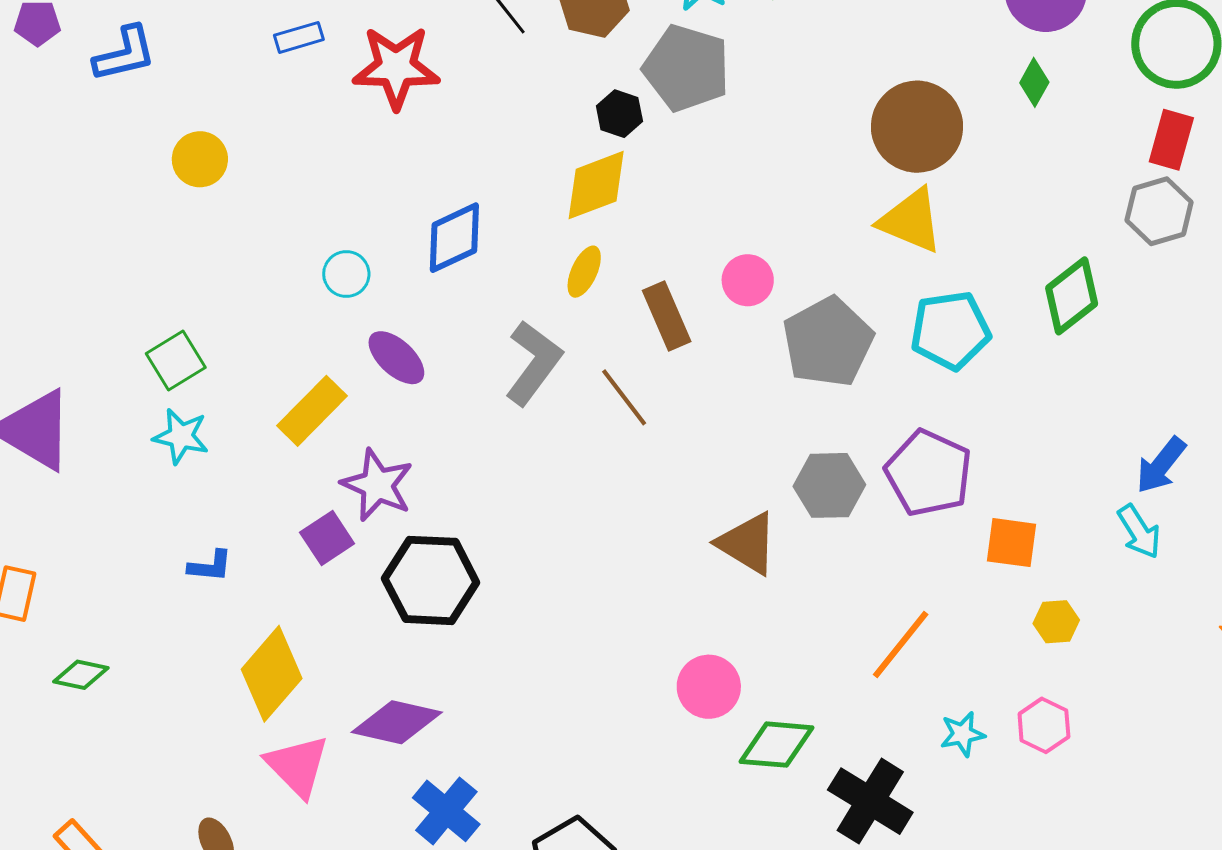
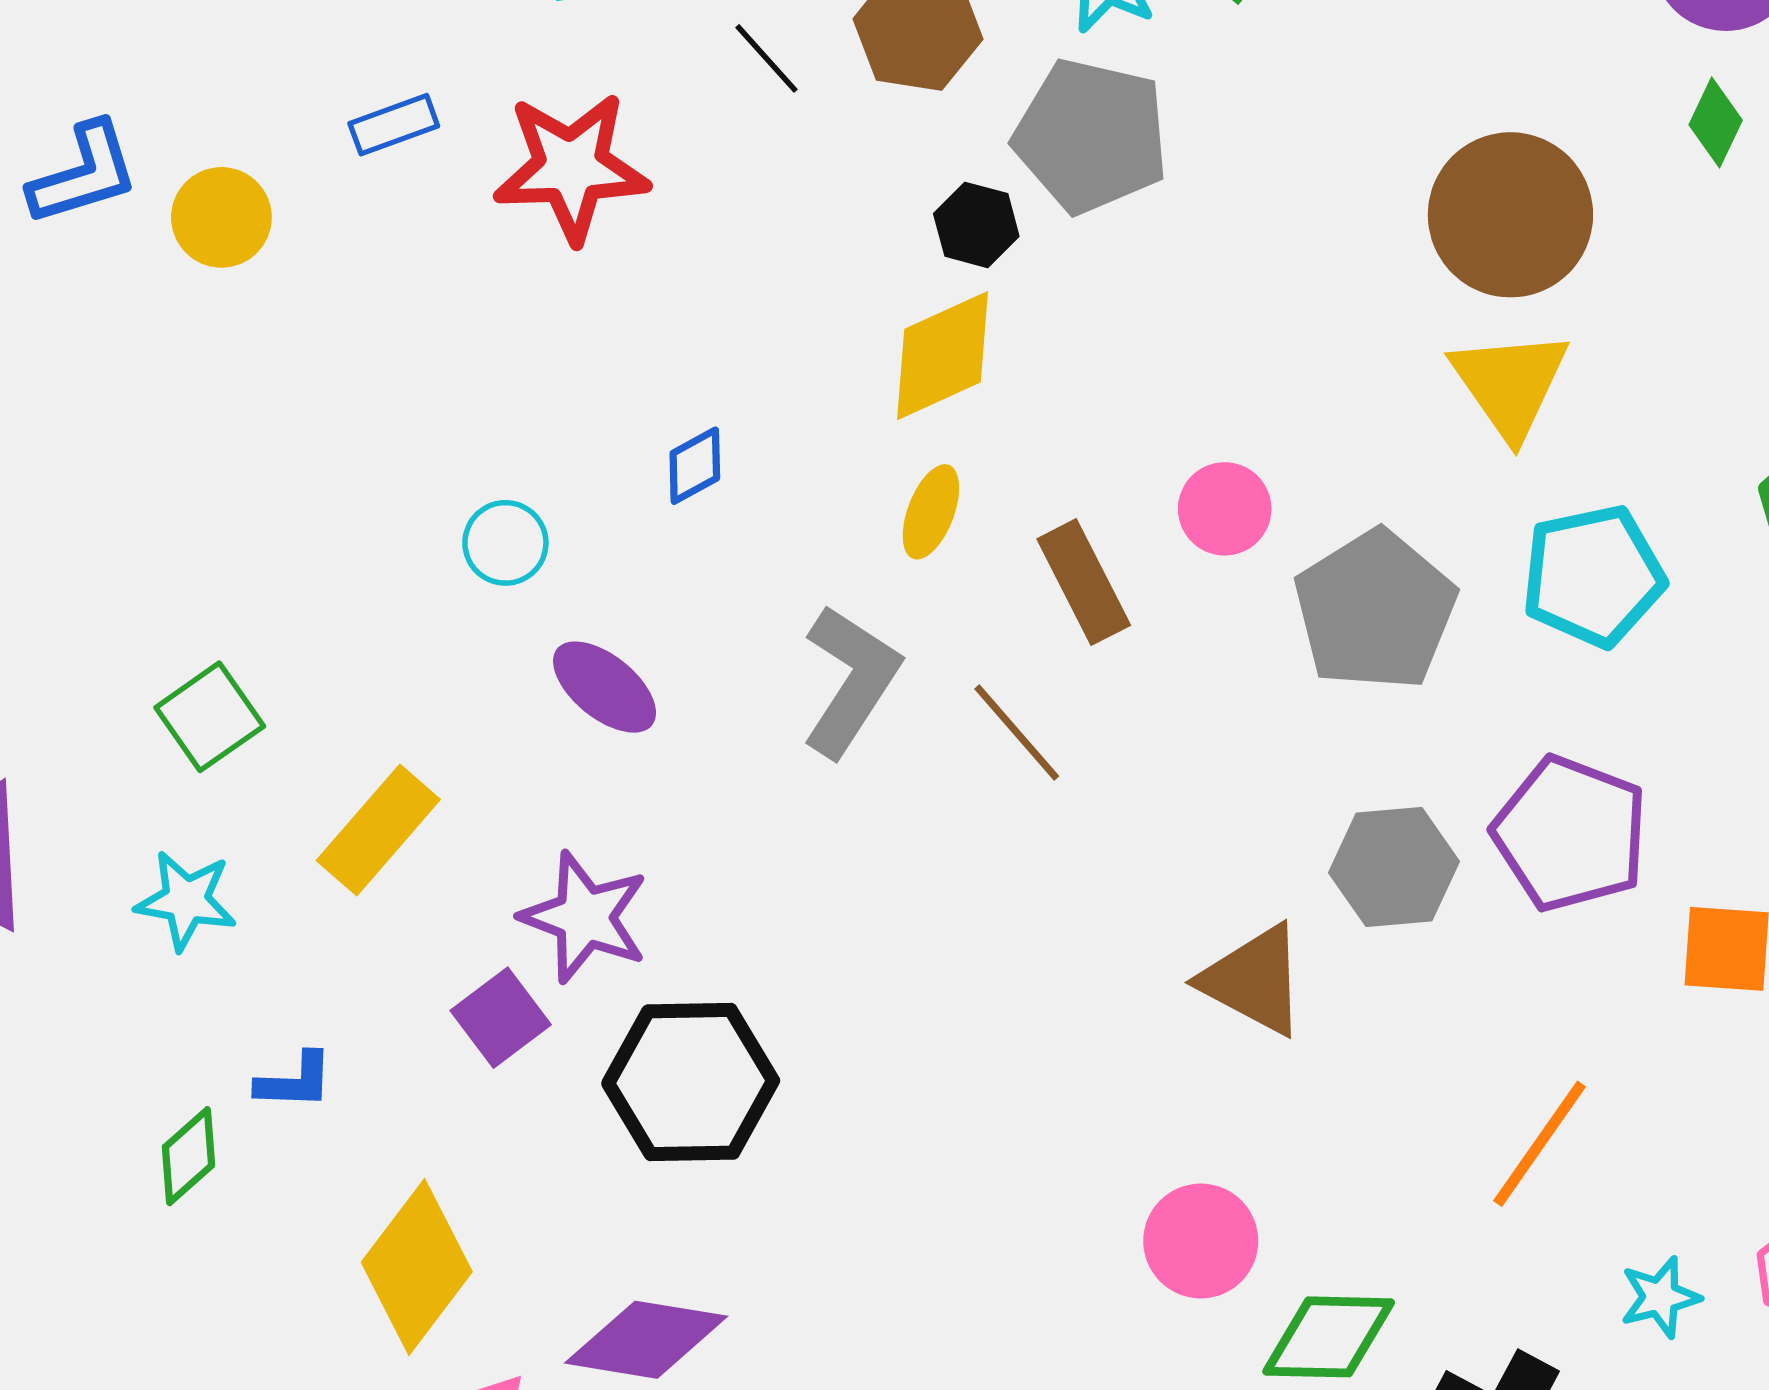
yellow circle: (200, 159) -> (221, 217), moved
yellow triangle: (911, 221) -> (1510, 384), turned 36
blue diamond: (454, 238) -> (695, 466), size x0.6
yellow rectangle: (312, 411) -> (378, 830), moved
cyan star: (181, 436) -> (186, 900), moved
green diamond: (81, 675) -> (188, 1156), moved, turned -50

